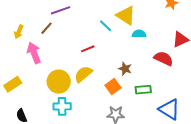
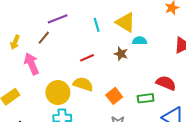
cyan line: (106, 26) -> (97, 25), moved, turned 32
red semicircle: (163, 58) -> (166, 83), moved
brown star: (125, 69) -> (121, 54), moved
yellow semicircle: (83, 74) -> (83, 84), turned 60

